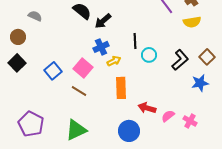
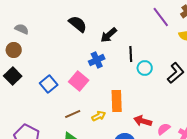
gray semicircle: (35, 16) -> (22, 29), moved
black arrow: (103, 21) -> (109, 35), moved
yellow arrow: (114, 61) -> (99, 116), moved
brown line: (79, 91) -> (73, 114), moved, turned -56

